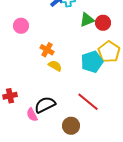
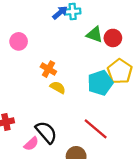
green triangle: (87, 20) -> (94, 35), turned 42
black semicircle: (45, 105) -> (46, 132), turned 75
pink semicircle: (32, 115) -> (31, 144), turned -104

